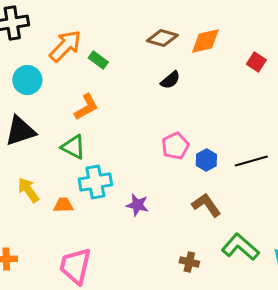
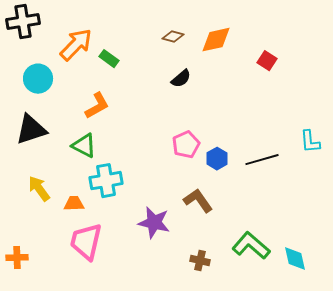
brown diamond: (162, 38) -> (173, 37), size x0.7
purple star: (137, 205) -> (154, 223), moved, size x1.4
brown L-shape: (206, 205) -> (198, 201), moved
pink trapezoid: (75, 266) -> (86, 242), moved

